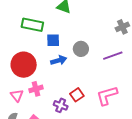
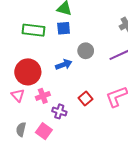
blue square: (53, 40) -> (64, 28), moved
pink triangle: (17, 95) -> (18, 95), moved
purple cross: (61, 105) -> (59, 111), moved

